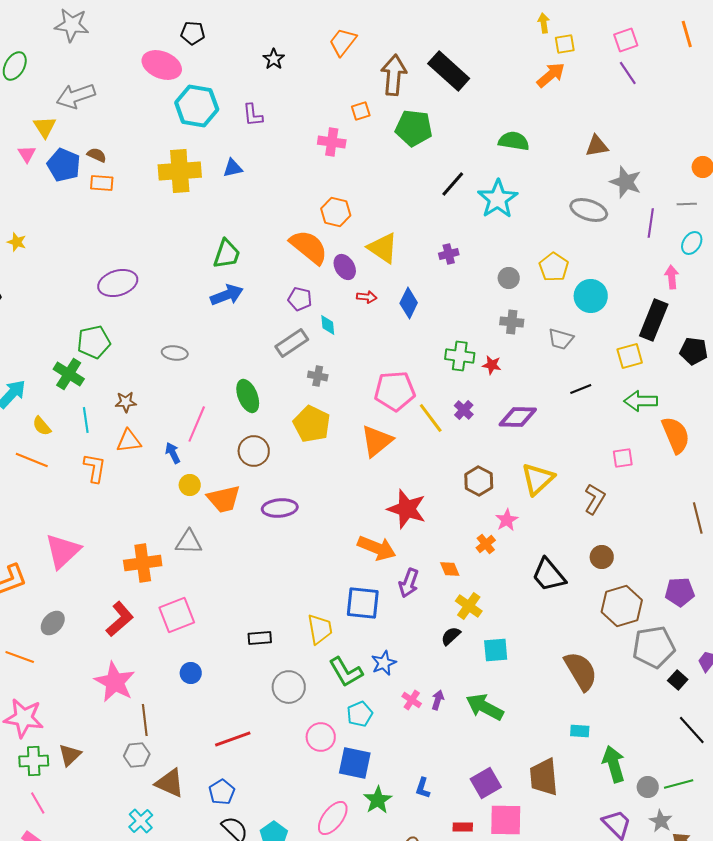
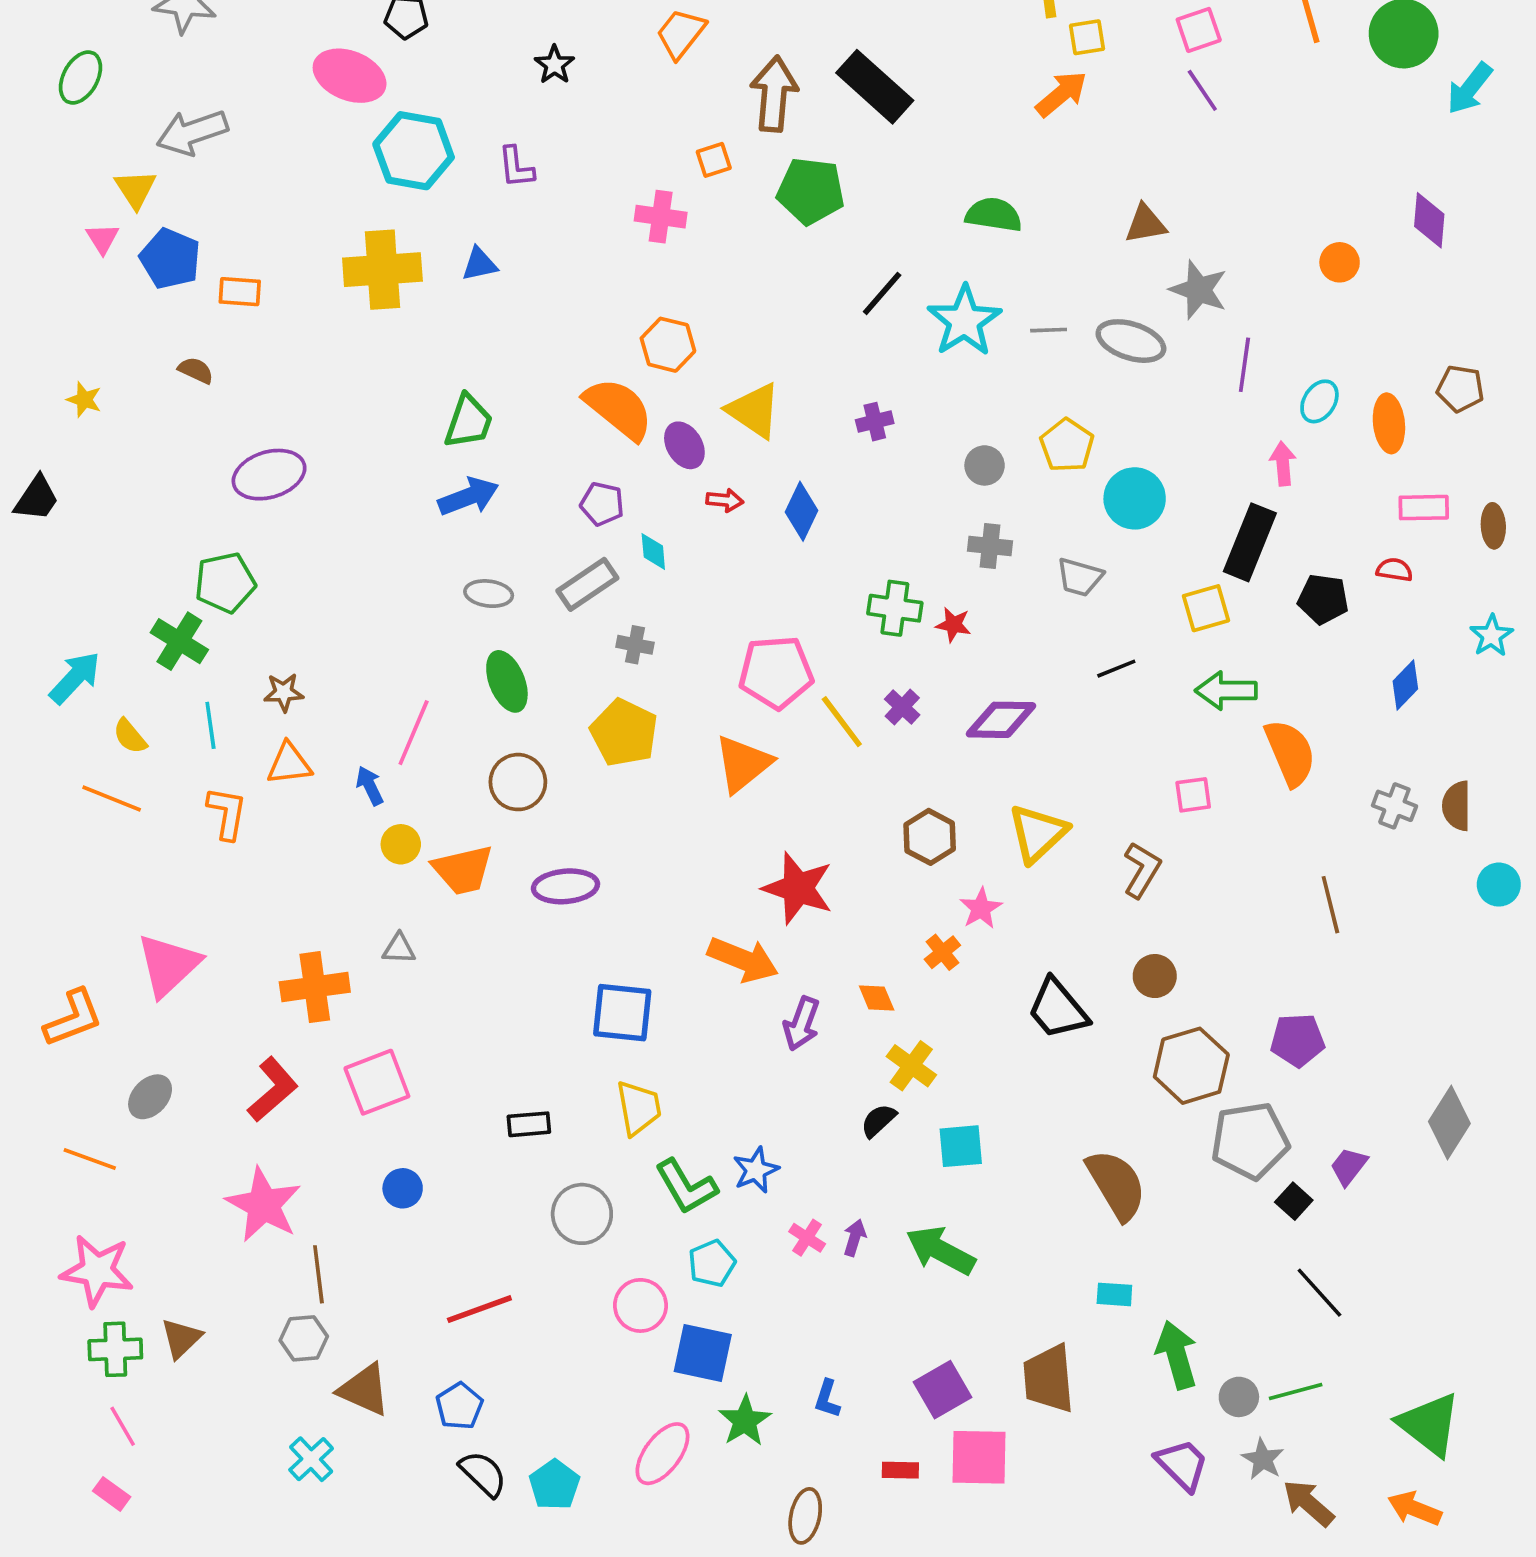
brown semicircle: (97, 155) -> (196, 370), moved
gray line: (687, 204) -> (1049, 330), moved
gray ellipse: (175, 353) -> (489, 594), moved
gray triangle: (189, 542) -> (399, 949), size x0.7
blue square: (363, 603) -> (622, 1013), moved

